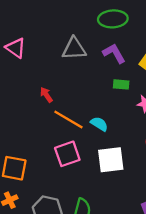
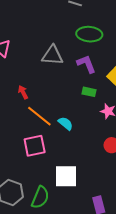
white square: (111, 160) -> (66, 176), moved

